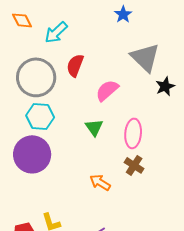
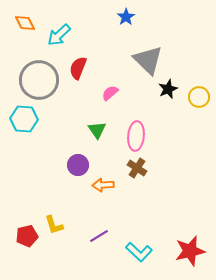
pink semicircle: (107, 90) -> (110, 93), size x0.7
cyan hexagon: (40, 116) -> (24, 119), moved
purple circle: (32, 154) -> (78, 165), moved, size x0.6
orange arrow: (100, 182) -> (103, 185), turned -35

